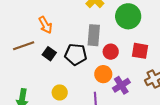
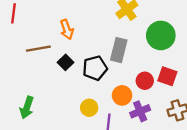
red circle: (111, 52) -> (145, 81), moved
black pentagon: (76, 54) -> (95, 68), turned -30
yellow circle: (60, 92) -> (89, 108), moved

